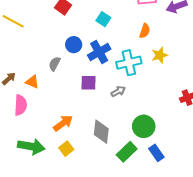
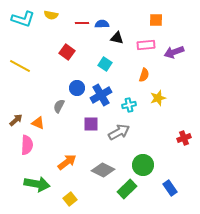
cyan cross: (129, 63) -> (129, 105), size x0.6
gray arrow: (118, 91) -> (119, 132), size x1.5
gray diamond: (101, 132) -> (103, 170), turned -70
yellow square: (66, 149) -> (70, 199), moved
blue rectangle: (156, 153) -> (170, 188), moved

